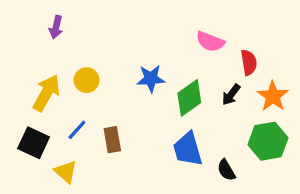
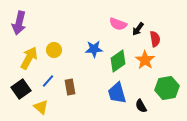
purple arrow: (56, 27) -> (19, 23), moved, size x1.6
pink semicircle: (210, 42) -> (118, 24), moved
black arrow: (231, 95) -> (138, 29), moved
orange star: (273, 96) -> (145, 60), moved
black square: (34, 143) -> (21, 89), turned 30

